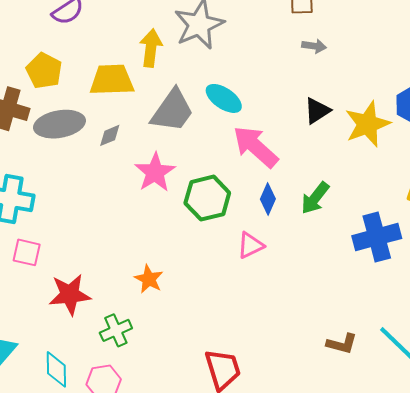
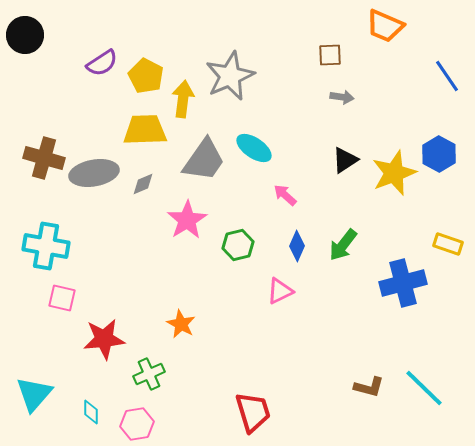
yellow pentagon: (44, 71) -> (146, 76), moved
pink arrow: (256, 147) -> (285, 195), size x0.5
green hexagon: (207, 198) -> (238, 245), size x0.7
cyan diamond: (56, 369) -> (91, 412), size x0.7

